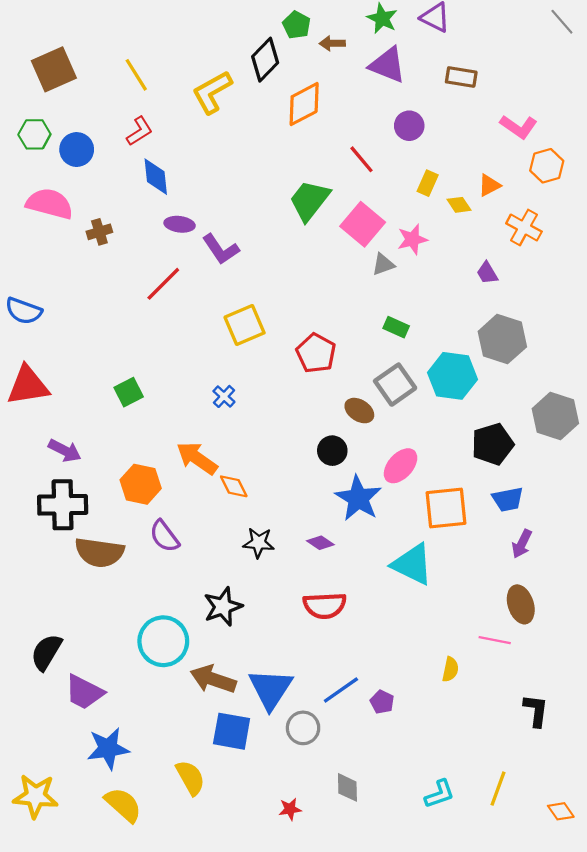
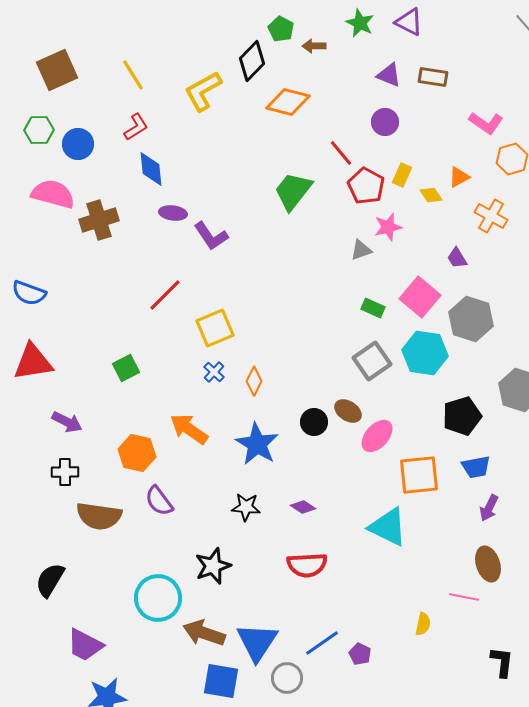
purple triangle: (388, 65) -> (389, 75), moved, size x0.7
orange diamond: (304, 104) -> (288, 102), turned 42
pink square: (363, 224) -> (420, 297), moved
brown cross: (99, 232) -> (99, 220), size x1.6
red line: (163, 284) -> (165, 295), moved
yellow square: (245, 325) -> (215, 328), moved
red pentagon: (316, 353) -> (366, 186), moved
brown ellipse: (359, 411) -> (348, 411), moved
orange diamond: (234, 486) -> (254, 381), moved, turned 52
blue star: (358, 498) -> (257, 444), moved
black cross: (63, 505) -> (65, 472), size x0.6
black semicircle: (46, 652) -> (50, 580), moved

